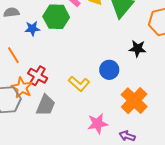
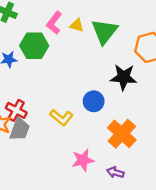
black star: (138, 49) -> (124, 77), size x1.4
gray trapezoid: (46, 105) -> (20, 129), moved

